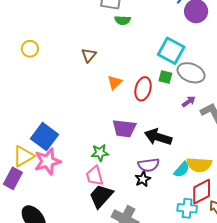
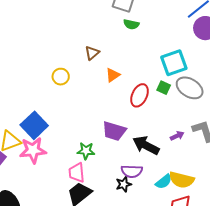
yellow circle: (30, 49) -> (61, 77), moved
cyan square: (171, 51) -> (174, 63), turned 32
orange triangle: (115, 82) -> (113, 75), moved
purple arrow: (189, 102) -> (177, 136), moved

